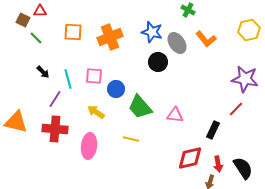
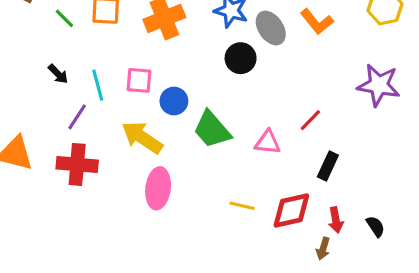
green line: (36, 38) -> (64, 18), moved
red line: (236, 109) -> (310, 120), moved
yellow arrow: (96, 112) -> (142, 137), size x1.5
yellow line: (131, 139) -> (242, 206), moved
pink ellipse: (89, 146) -> (158, 188), moved
black semicircle: (243, 168) -> (375, 226), size x0.6

